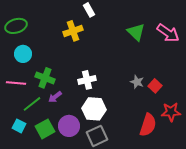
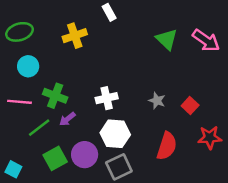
yellow cross: (73, 31) -> (75, 36), moved
gray star: (137, 82) -> (157, 101), moved
red semicircle: (148, 125) -> (167, 146), moved
cyan square: (19, 126) -> (13, 169), moved

